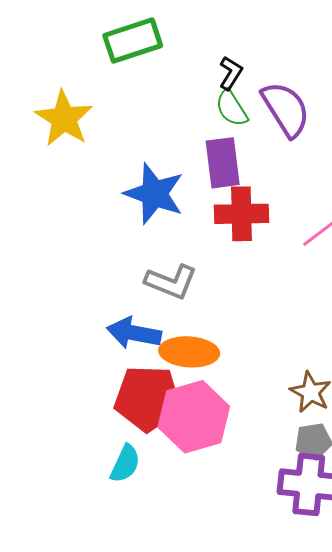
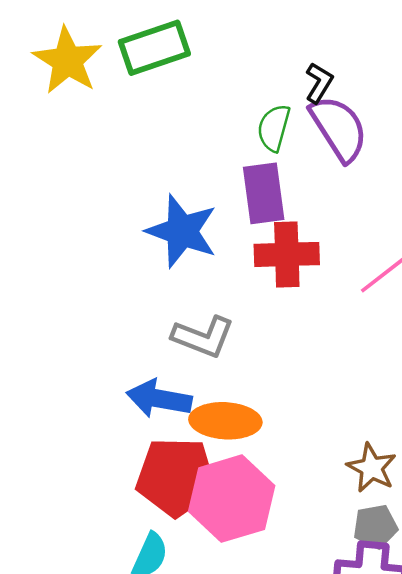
black L-shape: (231, 73) -> (319, 83), moved
green semicircle: (232, 108) -> (274, 128), turned 48
yellow star: (64, 119) -> (67, 61), moved

